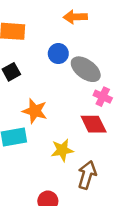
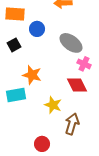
blue circle: (58, 54) -> (37, 29), moved
yellow star: (62, 150) -> (53, 105), turned 30

